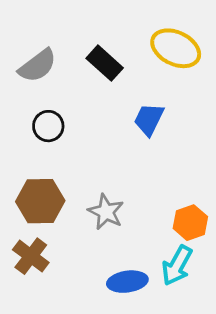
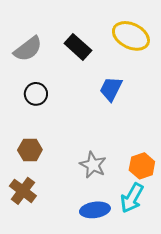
brown hexagon: (40, 201) -> (30, 150), size x0.7
gray star: (106, 212) -> (93, 165), moved

